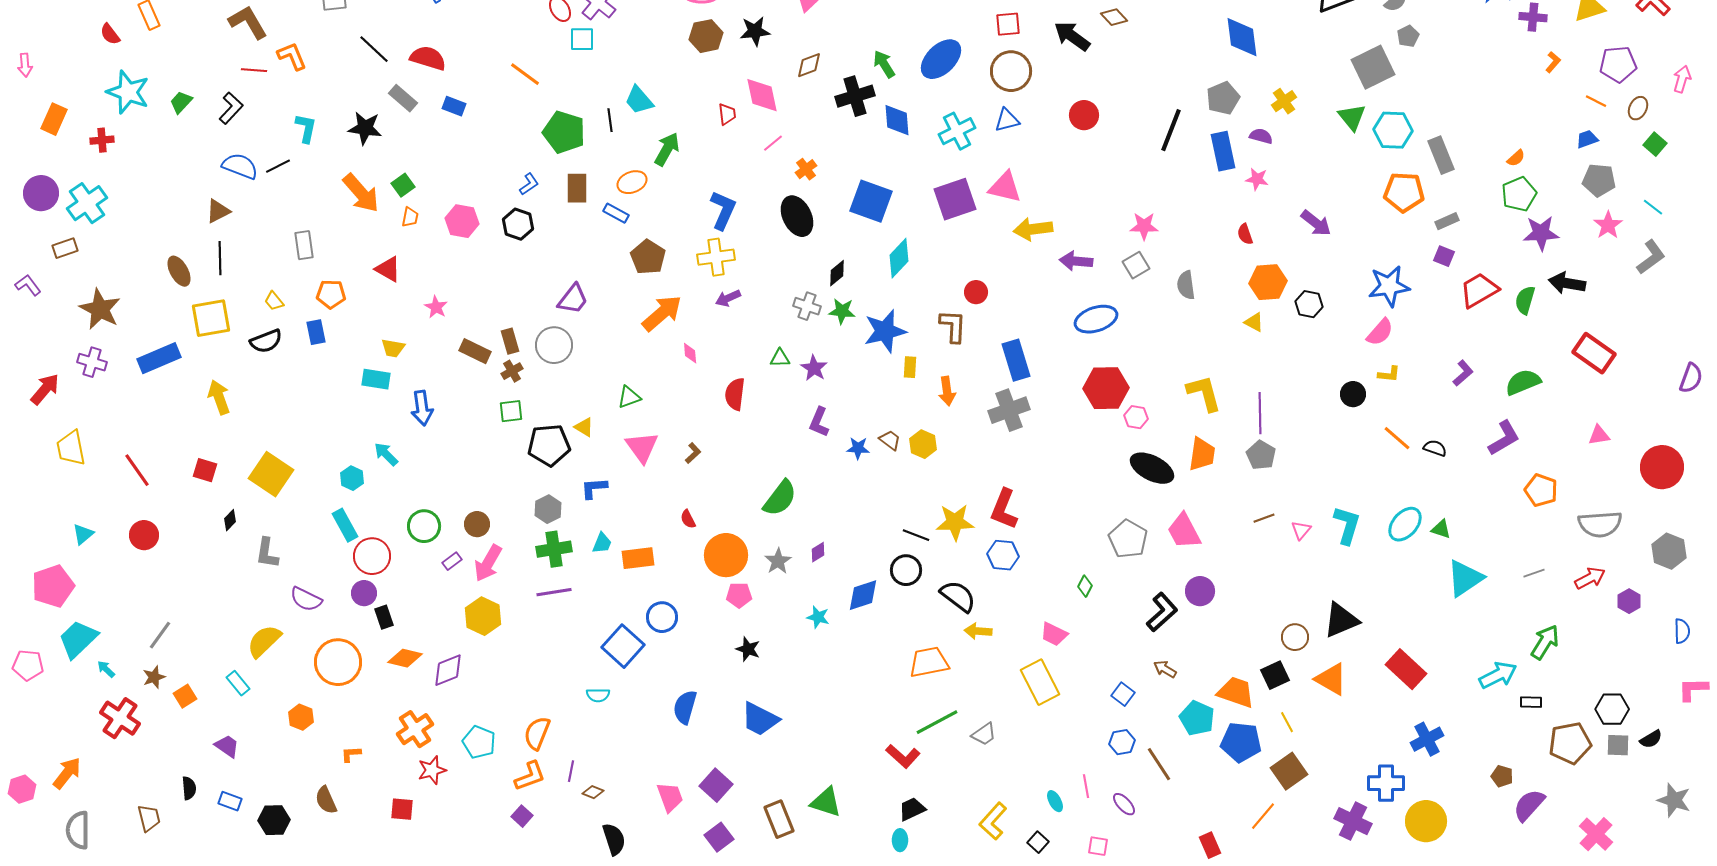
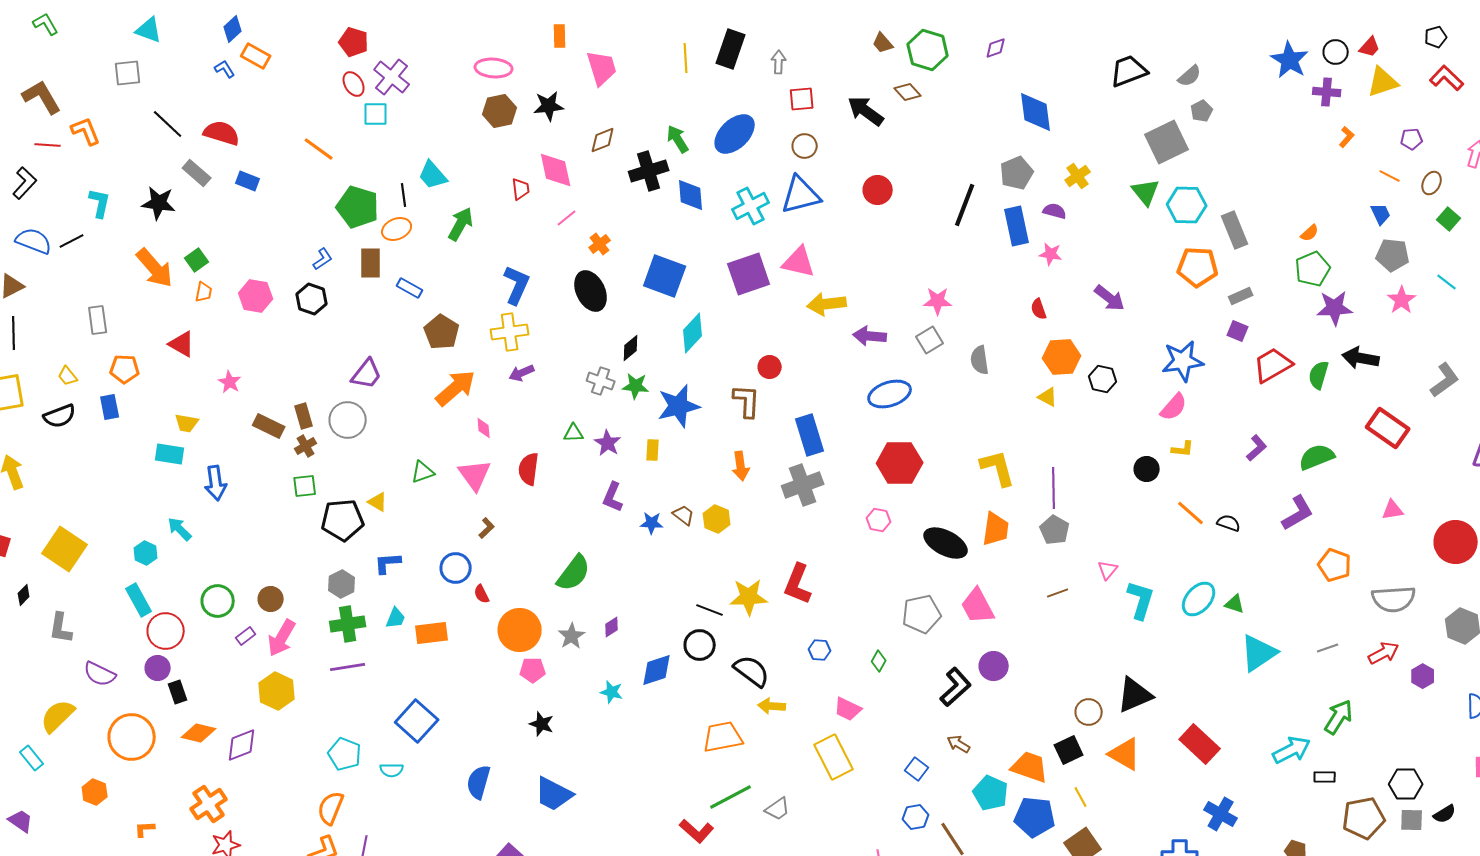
purple pentagon: (1618, 64) -> (1412, 139), size x0.6
brown circle: (1011, 71) -> (805, 146), size x0.6
blue triangle: (1007, 120) -> (801, 195), size x1.6
blue trapezoid: (1587, 139) -> (1381, 214), turned 85
orange ellipse: (632, 182) -> (397, 229), moved
gray L-shape: (1651, 257) -> (1445, 380), moved
yellow rectangle: (910, 367) -> (653, 450), moved
pink hexagon: (1136, 417) -> (879, 520), moved
pink triangle: (642, 447) -> (475, 475), moved
pink triangle: (1301, 530) -> (1108, 570), moved
gray pentagon: (1128, 539) -> (922, 614), turned 30
blue hexagon: (1003, 555) -> (820, 650), moved, size x0.7
blue circle: (662, 617) -> (456, 568), moved
blue cross: (1427, 739) -> (1221, 814), turned -32
cyan pentagon: (479, 742) -> (345, 754), moved

